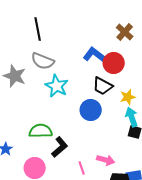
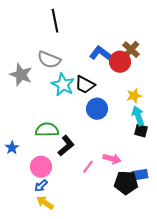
black line: (38, 29) -> (55, 21), moved
brown cross: (125, 32) -> (131, 50), moved
black trapezoid: (103, 86) -> (85, 85), moved
pink line: (82, 168) -> (88, 167), turned 56

